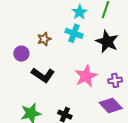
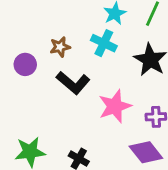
black L-shape: (43, 75) -> (73, 83), moved

